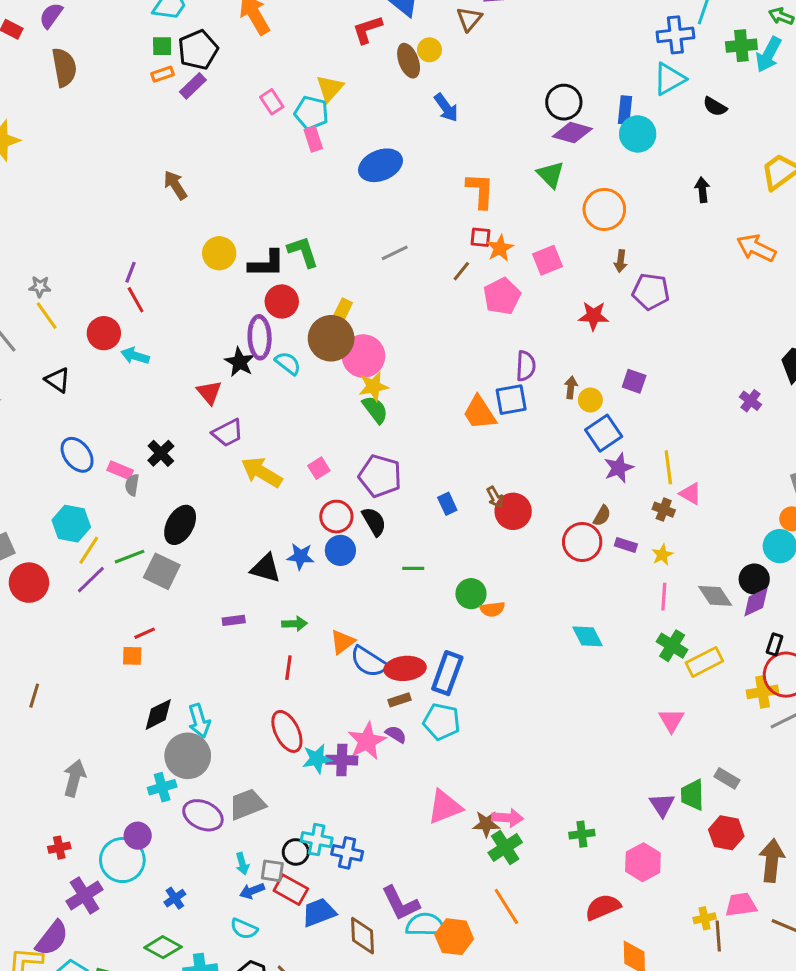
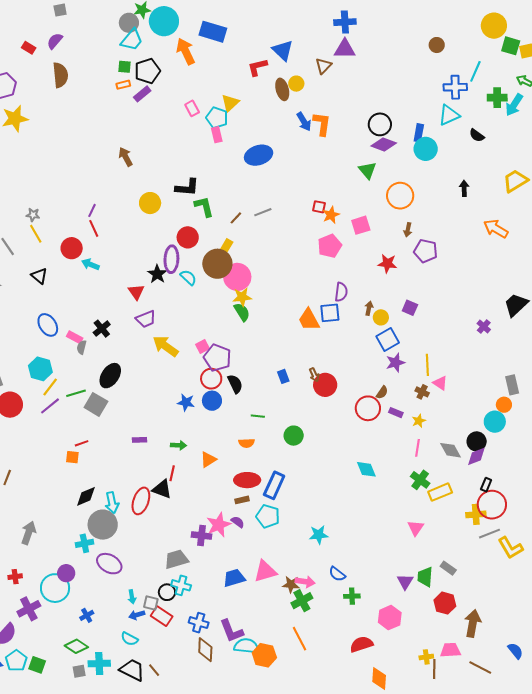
orange L-shape: (480, 191) -> (322, 124), moved
black L-shape: (267, 264) -> (187, 187), moved
brown line: (461, 271) -> (236, 218), moved
purple pentagon: (380, 476) -> (217, 358), moved
black triangle: (266, 568) -> (162, 489), moved
orange semicircle: (492, 609) -> (247, 443), moved
blue semicircle: (369, 662) -> (337, 574), moved, size x0.7
red ellipse: (287, 731) -> (141, 501), moved, turned 40
cyan star: (317, 759) -> (319, 535), moved
gray trapezoid: (247, 804) -> (176, 559), moved
blue cross: (347, 853) -> (199, 623), moved
blue trapezoid: (319, 912) -> (234, 578), moved

